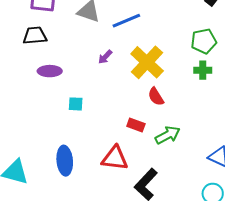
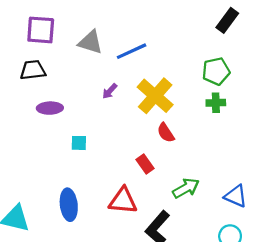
red rectangle: (136, 125) -> (145, 164), turned 36
green arrow: (168, 135) -> (186, 188), moved

